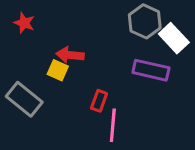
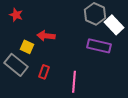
yellow square: (58, 70) -> (27, 47), moved
red rectangle: (99, 101) -> (44, 72), moved

